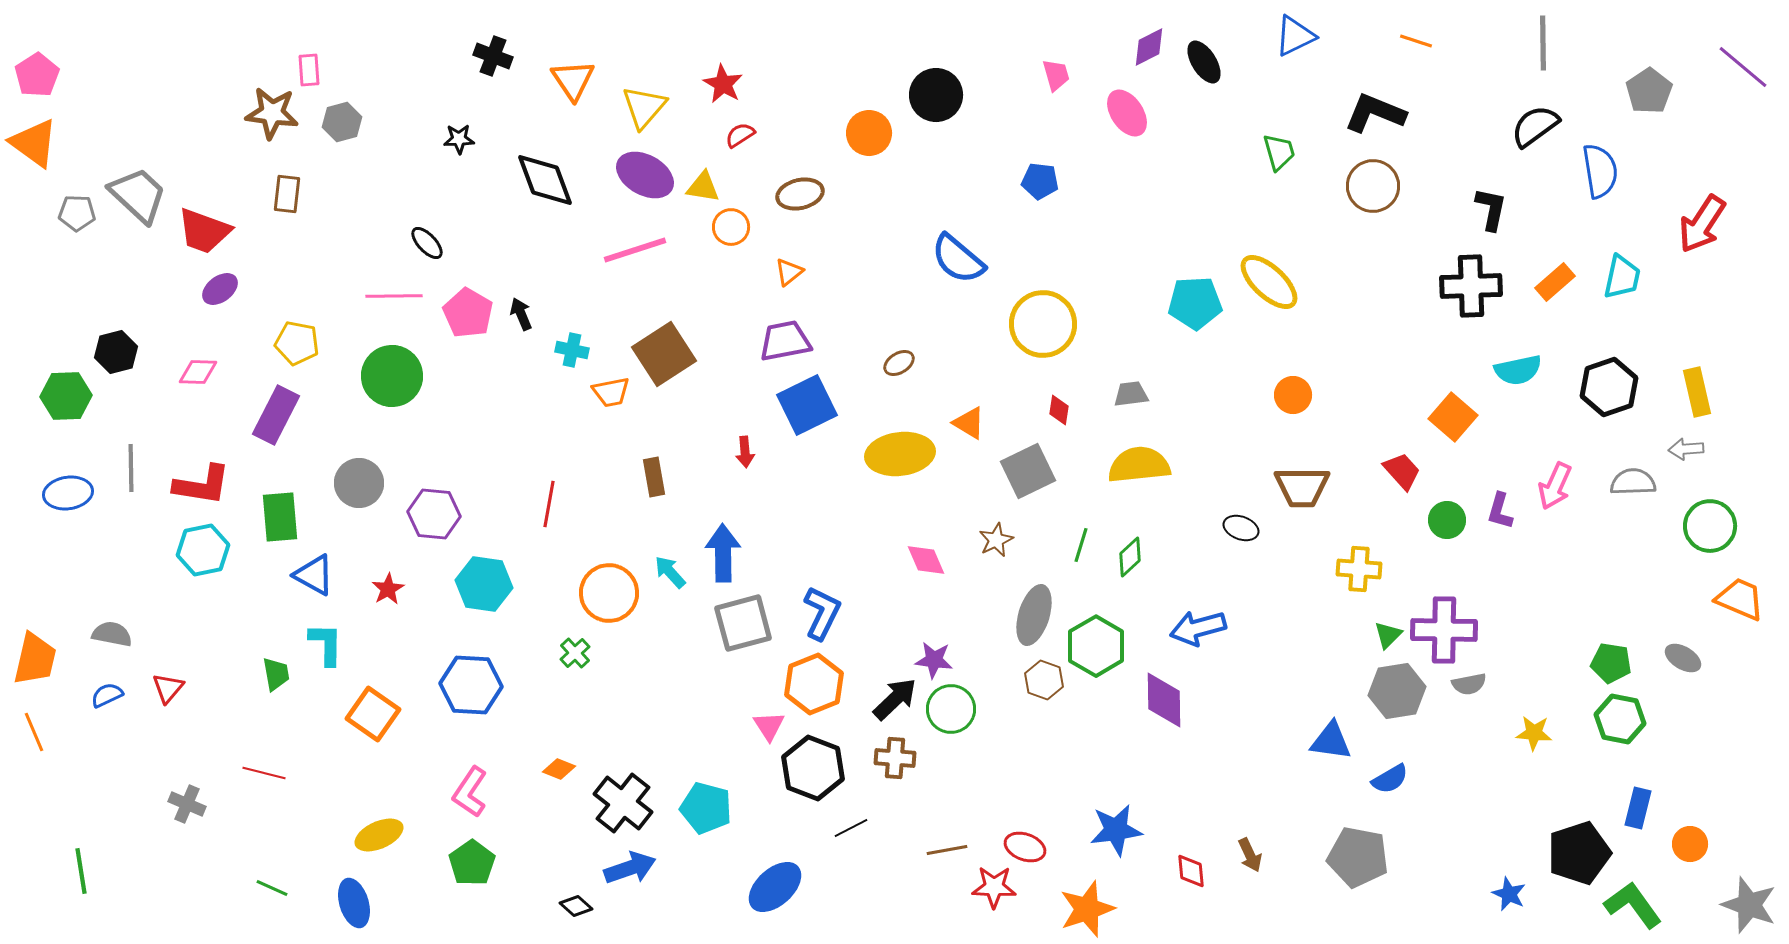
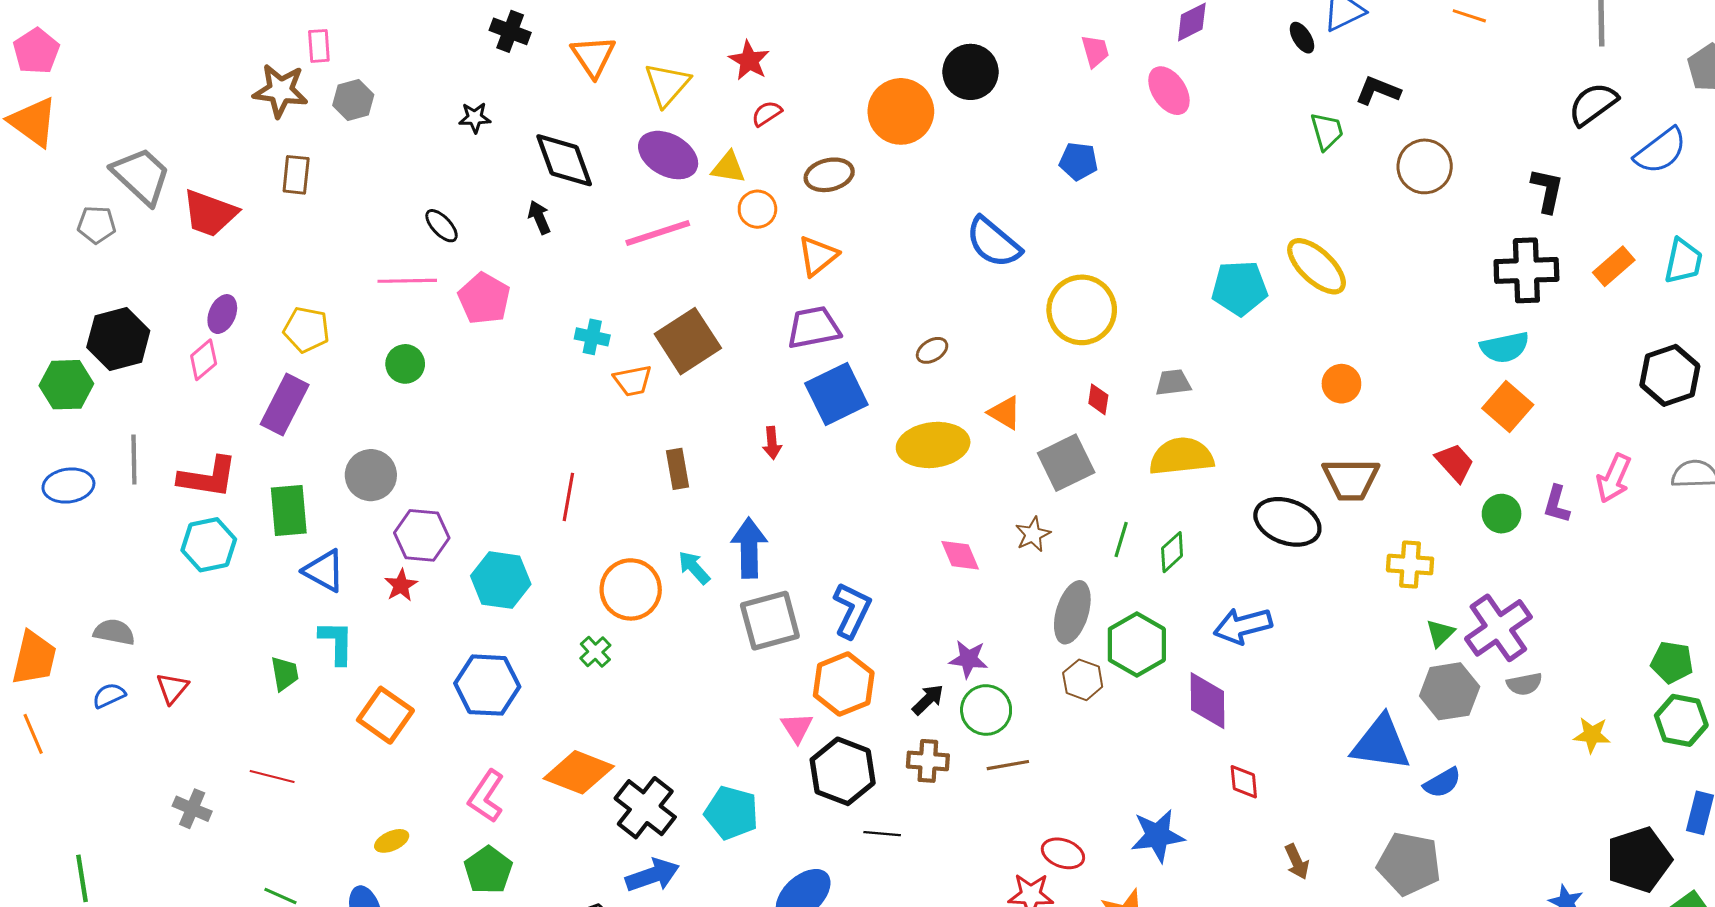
black ellipse: (1204, 62) -> (1302, 38), moved, size x0.7
black L-shape: (1375, 113) -> (1378, 91), moved, size x0.7
orange circle: (869, 133) -> (901, 111), size x1.4
blue semicircle: (1600, 171) -> (1661, 151), turned 62
gray pentagon: (77, 213) -> (97, 225), moved
orange triangle: (789, 272) -> (818, 256), size x1.4
purple ellipse: (220, 289) -> (222, 314), moved, turned -30
black arrow: (521, 314) -> (539, 217), moved
black hexagon: (116, 352) -> (118, 339), size x1.4
cyan semicircle: (1518, 370) -> (1505, 347), moved
pink diamond: (198, 372) -> (204, 360), turned -42
green circle: (392, 376) -> (405, 364), size x0.6
purple hexagon: (434, 514) -> (422, 535), moved
black ellipse: (1241, 528) -> (1287, 522), size x1.8
purple cross: (1444, 630) -> (1498, 628), turned -36
black arrow: (895, 699) -> (928, 700), size x0.7
blue triangle: (1331, 741) -> (1381, 743), size x1.4
orange diamond: (559, 769) -> (579, 772), size x2.0
black line: (851, 828) -> (882, 834), turned 32
yellow ellipse: (379, 835) -> (392, 841), size x0.7
brown line: (947, 850) -> (1008, 765), moved
red diamond: (1191, 871) -> (1244, 782), moved

